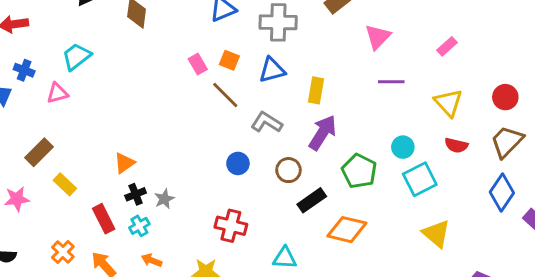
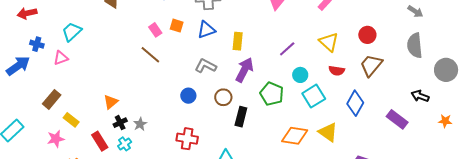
purple line: (391, 82) -> (287, 49), moved, turned -36
brown line: (225, 95) -> (150, 55), moved
blue diamond: (502, 192) -> (355, 103), moved
pink star: (17, 199) -> (56, 139), moved
black rectangle: (312, 200) -> (241, 117), turned -36
orange diamond: (347, 230) -> (295, 136), moved

